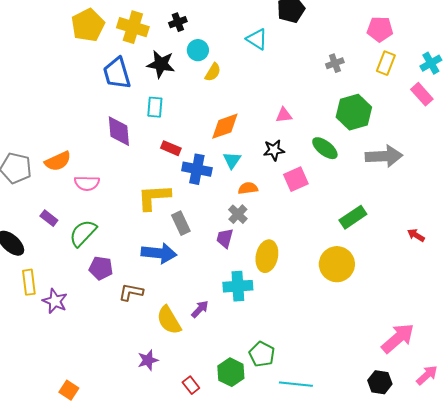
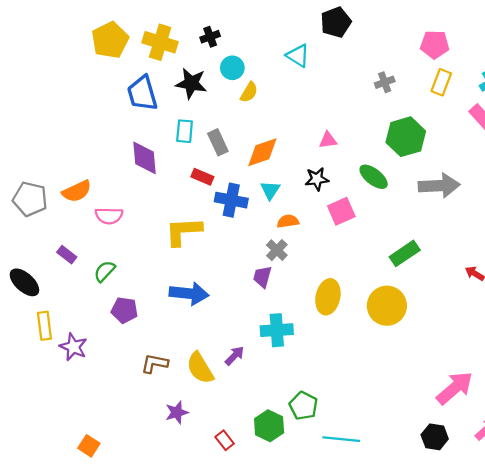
gray rectangle: (181, 223) -> (218, 142), moved
green semicircle: (83, 233) -> (105, 271), size x0.7
yellow ellipse: (267, 256) -> (328, 297), moved
brown L-shape: (131, 292) -> (155, 364), moved

